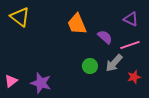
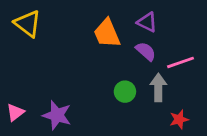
purple triangle: (131, 19) -> (147, 22), moved
gray arrow: (114, 63) -> (158, 87), turned 138
red star: (134, 77) -> (179, 119), moved

